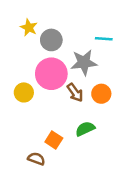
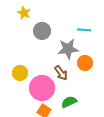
yellow star: (29, 27) -> (24, 13), moved
pink circle: (51, 74) -> (42, 88), moved
orange circle: (101, 94) -> (85, 63), moved

